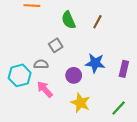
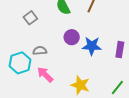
gray square: (56, 45) -> (30, 18), moved
purple circle: (74, 75) -> (72, 37), moved

